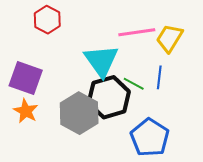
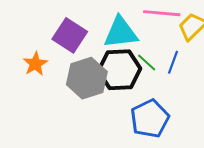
cyan triangle: (101, 61) -> (121, 33), turned 45
purple square: (26, 78) -> (70, 35), moved

